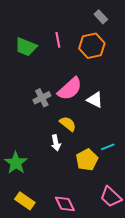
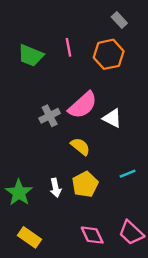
white arrow: (56, 143) -> (56, 188), moved
yellow pentagon: (87, 160) -> (85, 184), moved
pink diamond: (65, 204) -> (92, 235), moved

